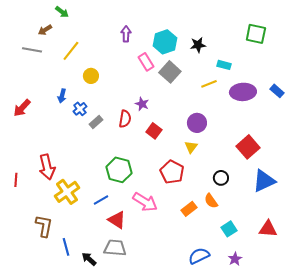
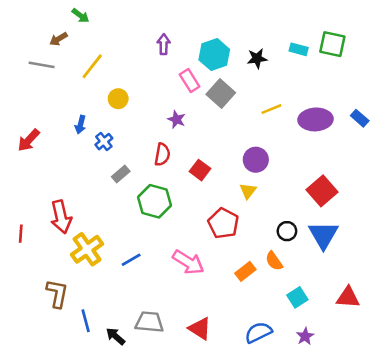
cyan rectangle: (224, 65) -> (299, 49), moved
purple star: (142, 104) -> (177, 119), moved
gray rectangle: (96, 122) -> (121, 174), moved
green hexagon: (119, 170) -> (155, 201), moved
blue triangle: (264, 181) -> (323, 235), moved, turned -35
red triangle: (117, 220) -> (200, 328), moved

